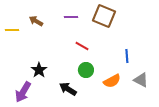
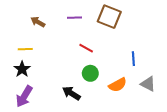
yellow line: (12, 30) -> (25, 49), moved
black star: (39, 70) -> (22, 69), moved

